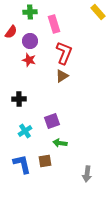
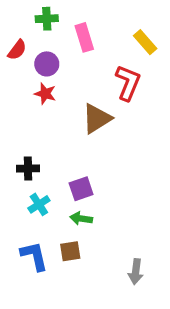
yellow rectangle: (98, 12) -> (145, 42), moved
red L-shape: (64, 53) -> (128, 83), moved
brown triangle: (62, 76) -> (97, 119), size x1.5
black cross: (19, 99) -> (28, 169), moved
green arrow: (60, 143) -> (81, 218), moved

